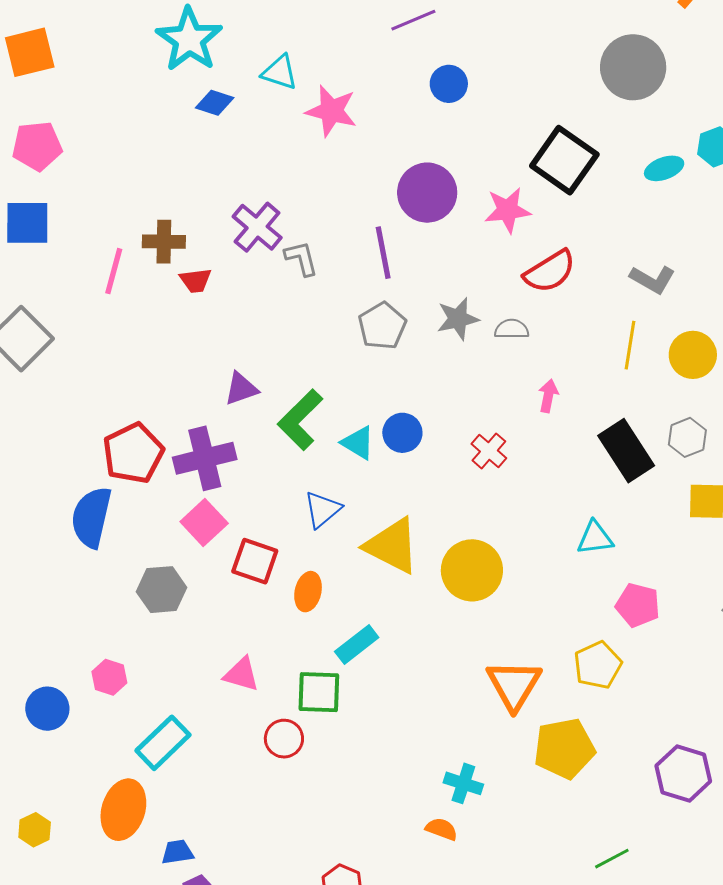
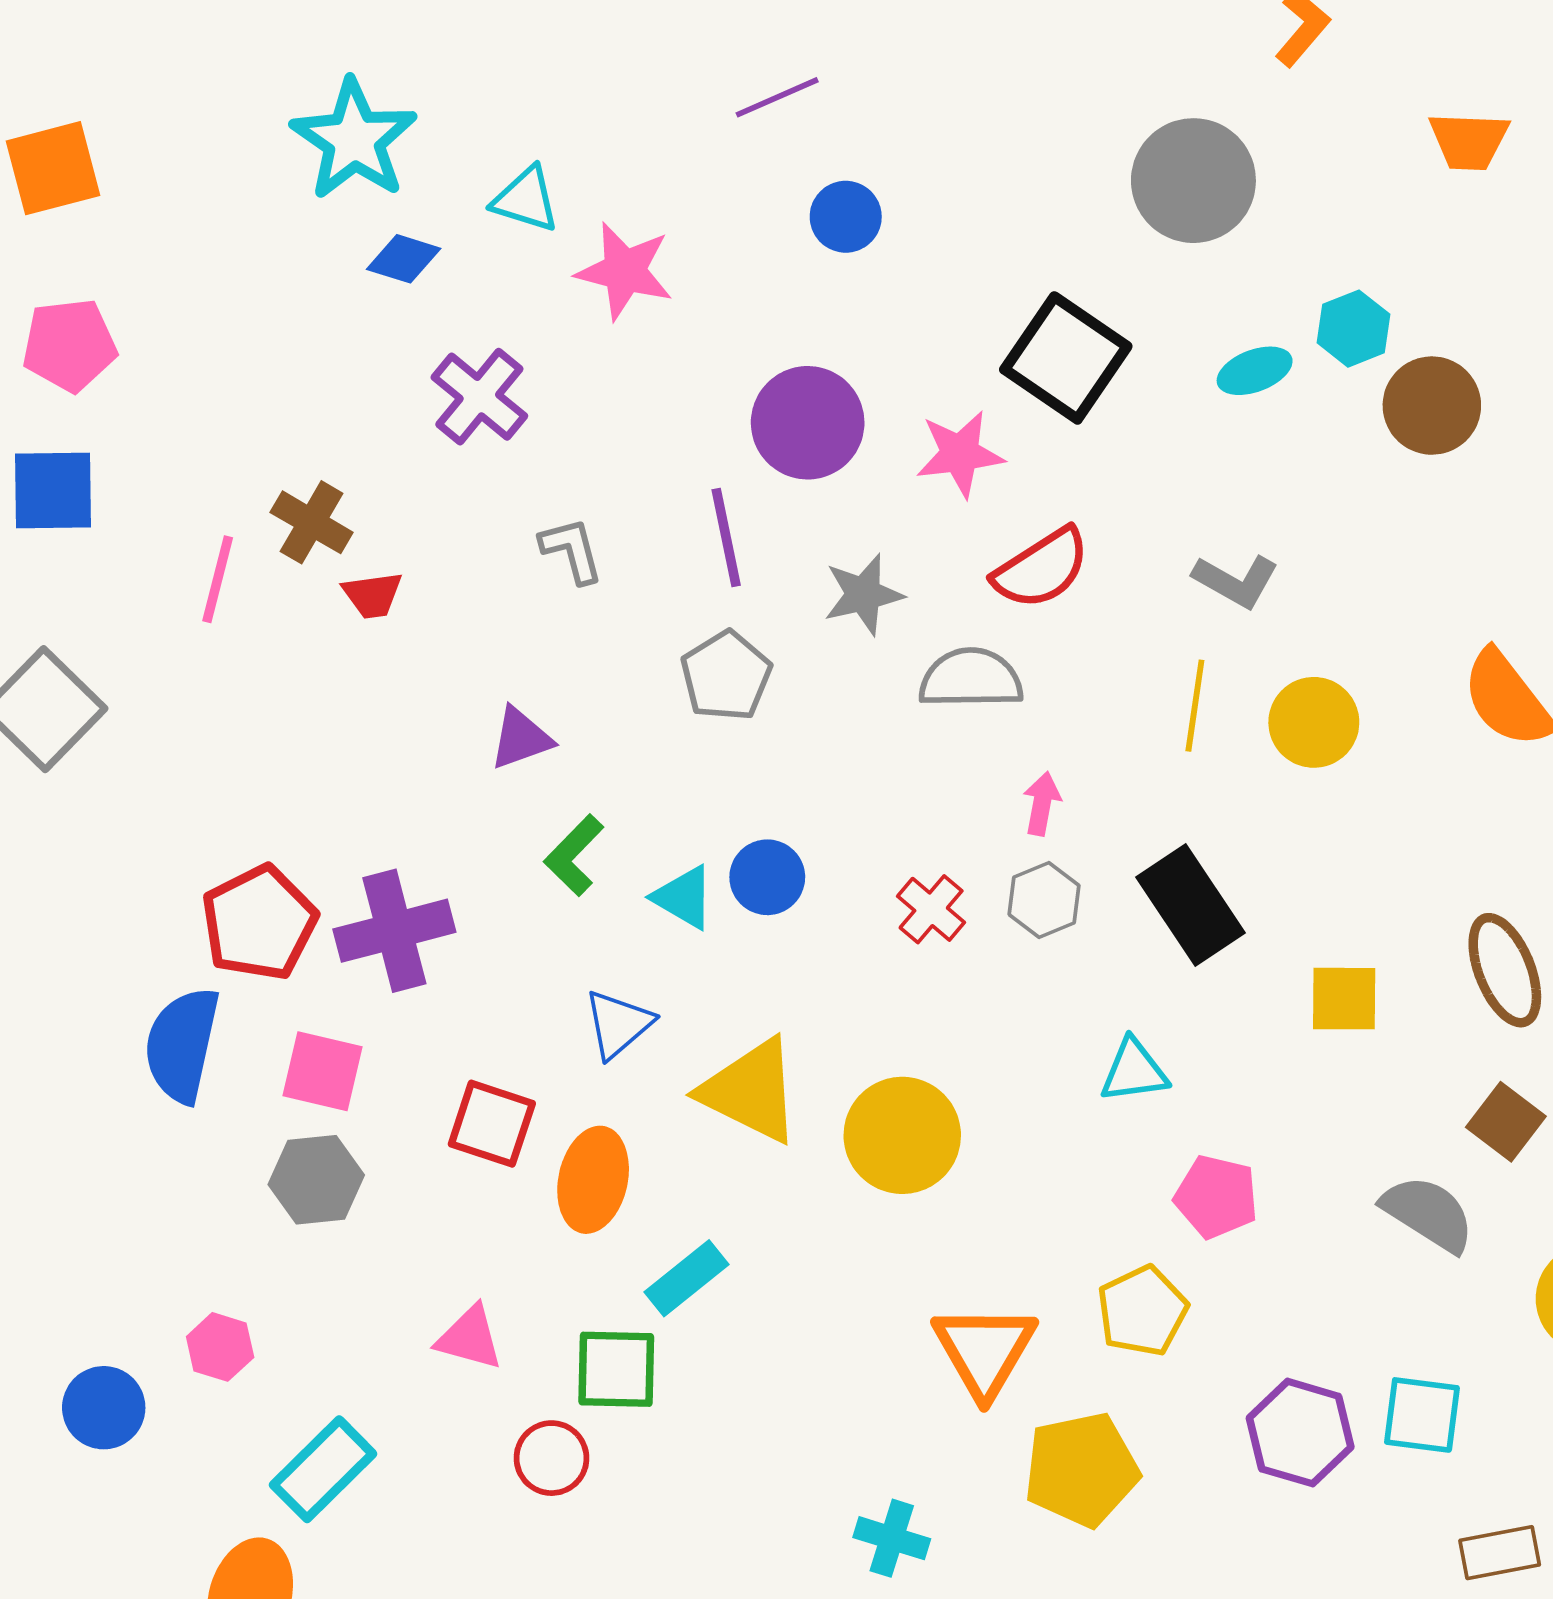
purple cross: (257, 227) -> (479, 397), moved
brown cross: (164, 242) -> (312, 522), turned 30
gray star: (458, 319) -> (863, 594), moved
gray semicircle: (512, 329) -> (971, 679), size x1.6
purple triangle: (241, 389) -> (521, 738), moved
green L-shape: (300, 420) -> (574, 855), size x0.7
gray hexagon: (687, 437) -> (1044, 900), moved
pink square: (204, 523) -> (323, 1071), moved, turned -33
orange ellipse: (308, 592) -> (593, 1180), size x1.4
purple hexagon: (683, 773) -> (1300, 1433), moved

